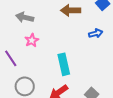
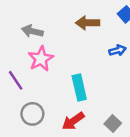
pink star: (32, 40) -> (41, 59), size x1.5

